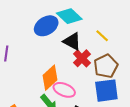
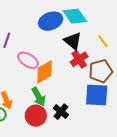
pink ellipse: (64, 90) -> (28, 60), moved

